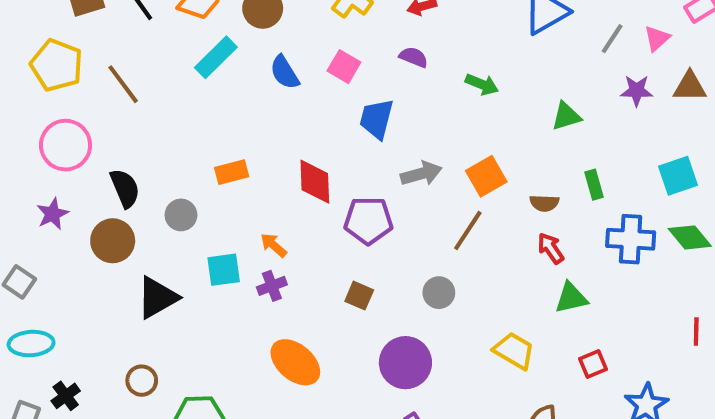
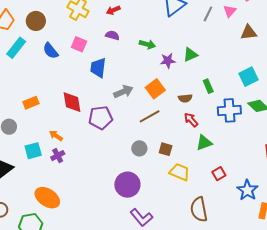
purple star: (637, 91) -> (168, 61), moved
brown line: (468, 231) -> (150, 116), turned 35
brown square: (359, 296) -> (166, 149), moved
orange ellipse: (295, 362) -> (47, 198), moved

